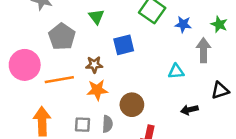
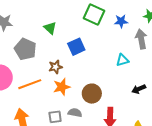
gray semicircle: (107, 124) -> (75, 113), turned -72

